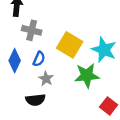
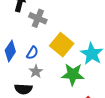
gray cross: (32, 30) -> (38, 18), moved

